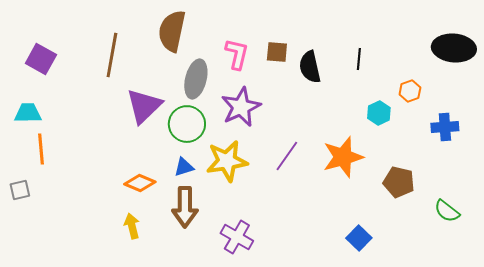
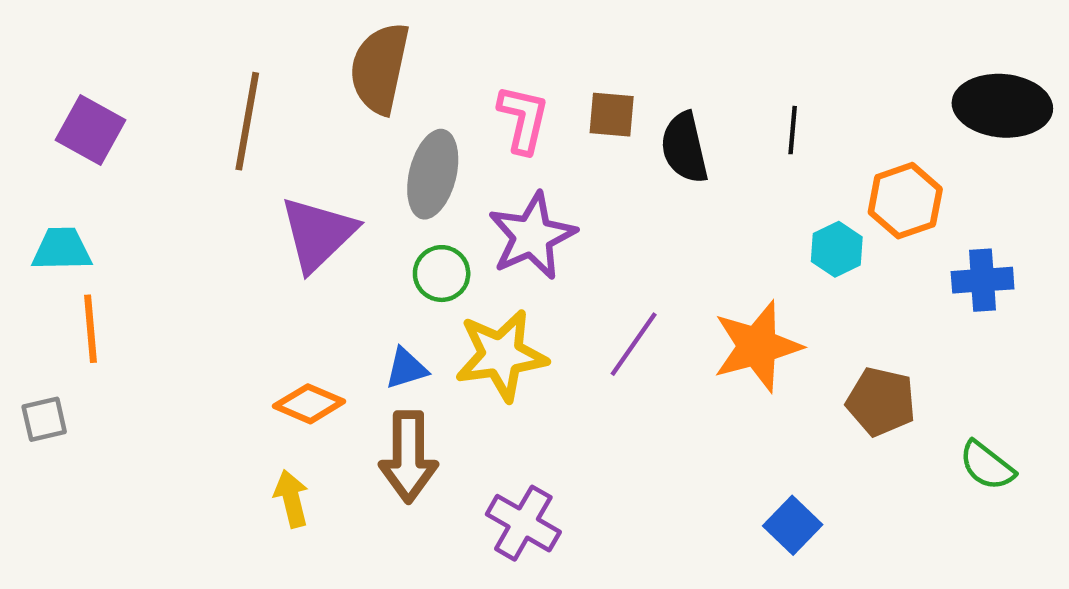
orange hexagon: (410, 91) -> (905, 201), size x1.5
green circle: (187, 124) -> (442, 274), moved, size x0.7

